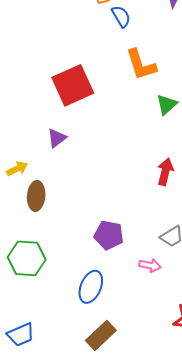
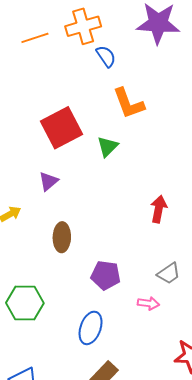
green triangle: (167, 105) -> (108, 147), moved
brown ellipse: (36, 196) -> (62, 237), moved

